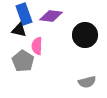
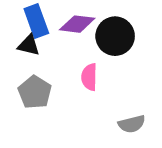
black circle: (85, 35) -> (115, 36), moved
pink semicircle: (37, 46) -> (89, 77), moved

